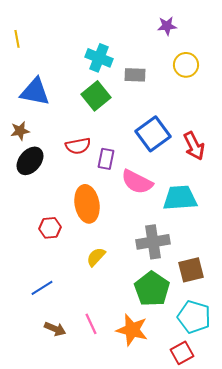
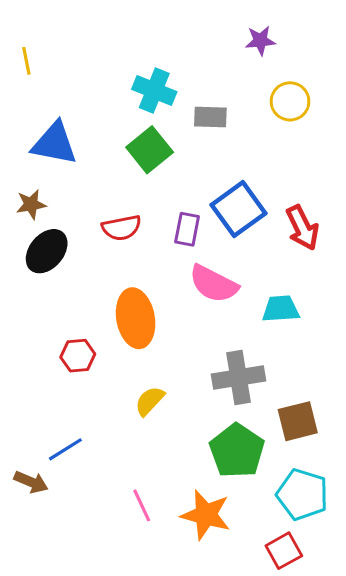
purple rectangle: (106, 159) -> (187, 229), moved
cyan trapezoid: (180, 198) -> (281, 309), size x0.7
brown arrow: (55, 329) -> (31, 482), moved

